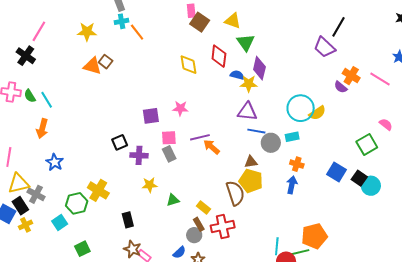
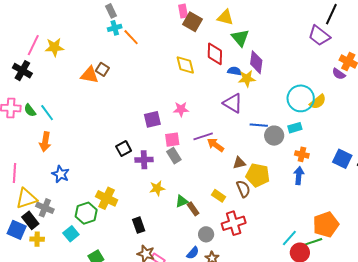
yellow star: (87, 32) -> (54, 47), moved
purple triangle: (247, 112) -> (233, 103), moved, turned 30
brown triangle: (251, 162) -> (239, 163), moved
brown semicircle: (235, 193) -> (243, 189), size x0.7
yellow rectangle: (204, 208) -> (219, 196), moved
brown rectangle: (199, 224) -> (193, 209), moved
yellow cross: (25, 225) -> (37, 239), turned 32
cyan line: (277, 246) -> (289, 238), turned 42

